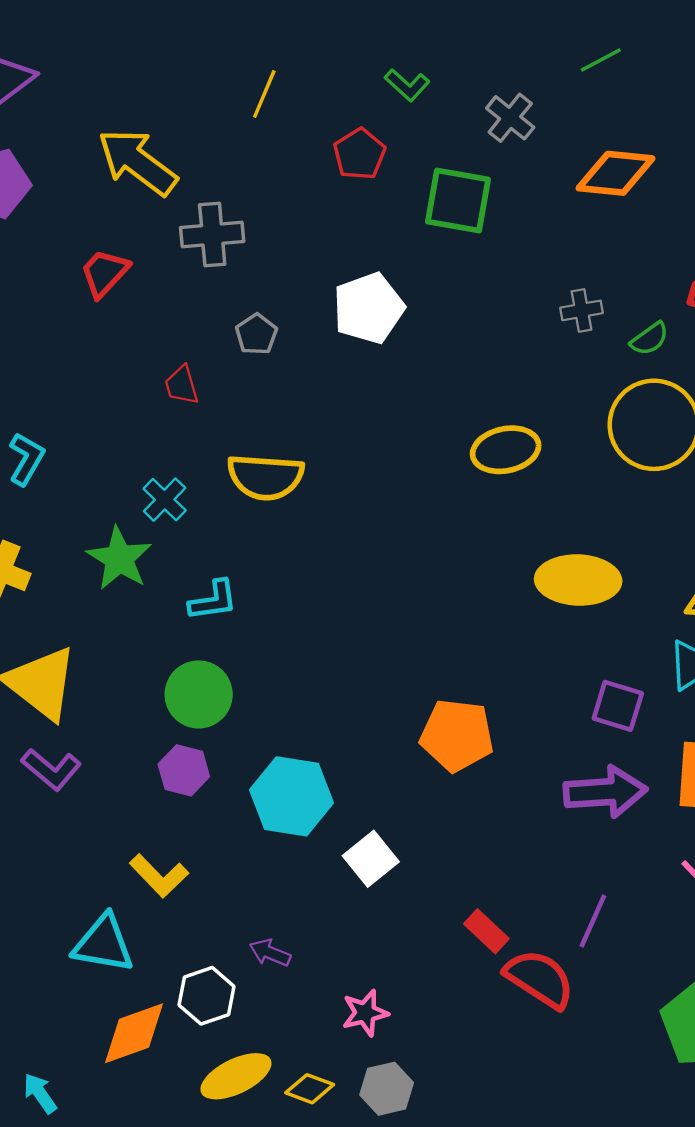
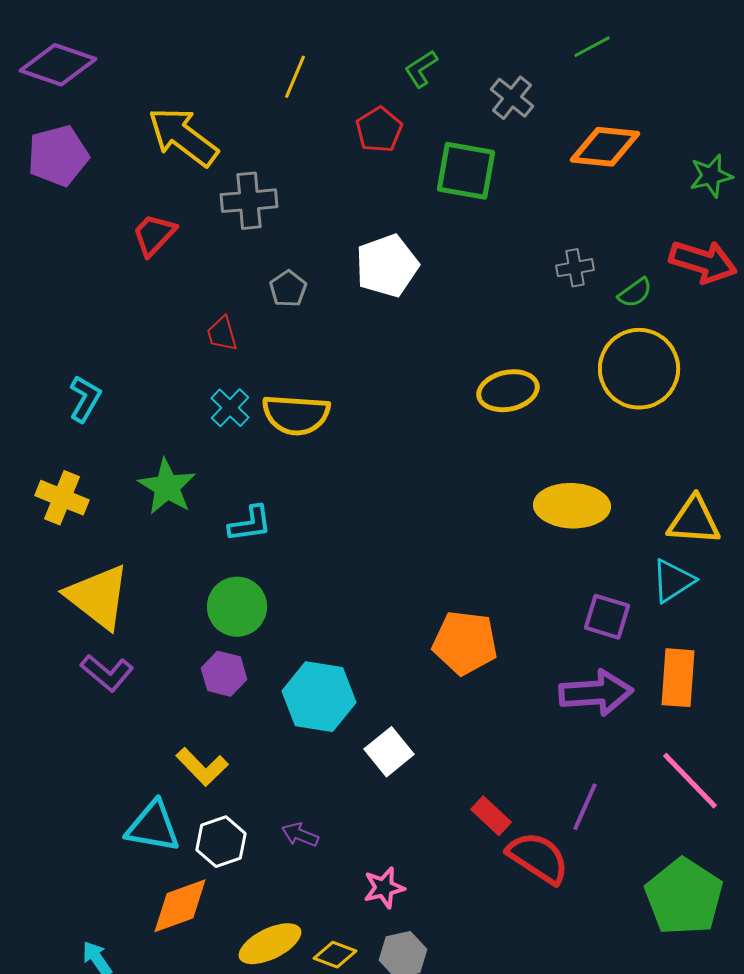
green L-shape: (407, 85) -> (421, 69), turned 105
cyan cross: (165, 500) -> (230, 408), moved
white hexagon: (207, 996) -> (221, 842), moved

